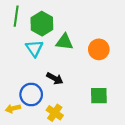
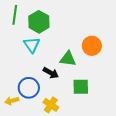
green triangle: (64, 42) -> (68, 59), moved
green square: (99, 96) -> (81, 87), moved

